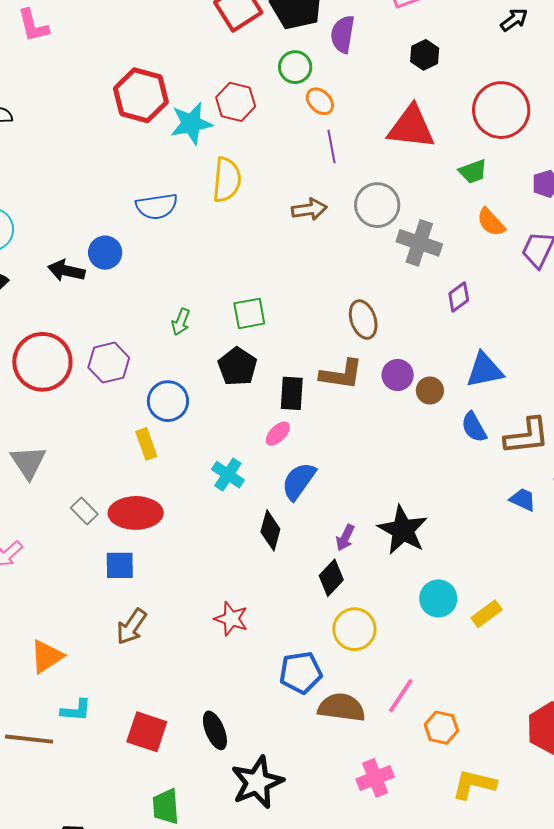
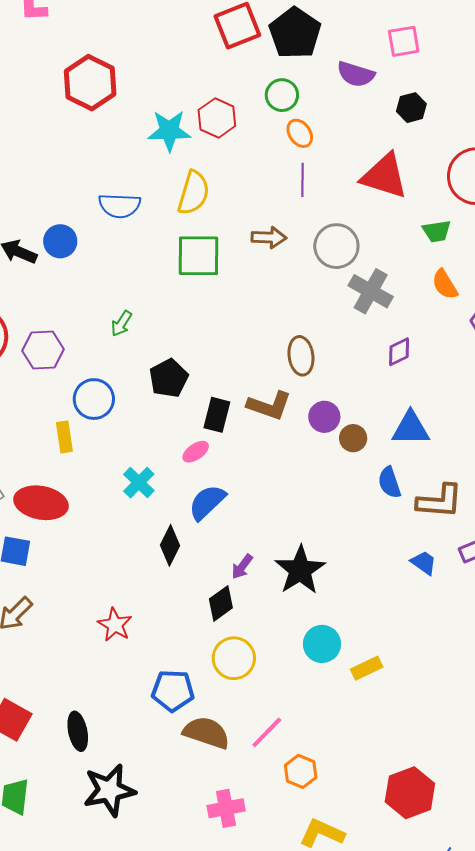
purple semicircle: (343, 34) -> (356, 74), moved, turned -93
red hexagon: (141, 95) -> (90, 83), moved
green square: (249, 313) -> (198, 256), moved, size x1.4

